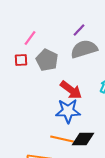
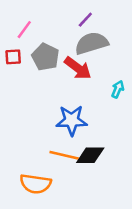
red arrow: (71, 90) -> (78, 68), moved

